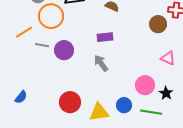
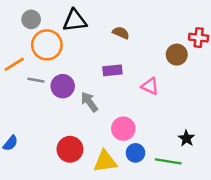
pink triangle: (168, 58) -> (150, 86), moved
gray arrow: (101, 63) -> (89, 102), moved
pink circle: (145, 85) -> (123, 129), moved

